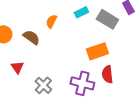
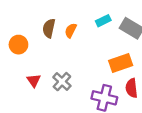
brown semicircle: (31, 37) -> (49, 28), moved, turned -114
gray cross: (43, 85) -> (62, 82), moved

